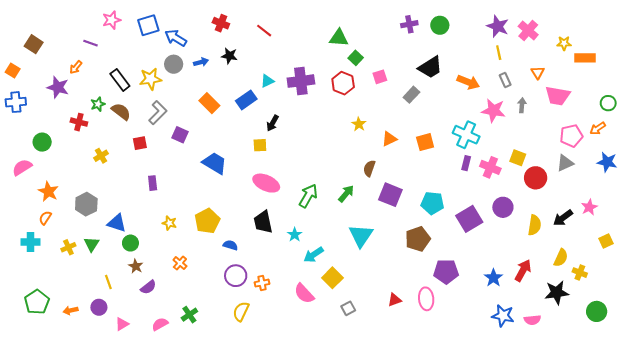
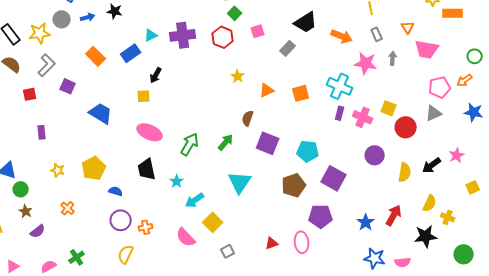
purple square: (469, 219) -> (334, 178), moved, turned -30

